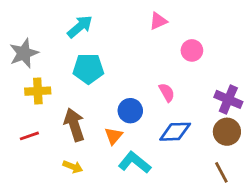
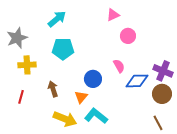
pink circle: (192, 50) -> (128, 36), moved
brown arrow: (74, 125) -> (53, 89), size x0.7
blue diamond: (175, 132) -> (137, 81), moved
red line: (29, 136) -> (21, 97), turned -56
yellow arrow: (73, 167) -> (65, 119), moved, size x1.6

